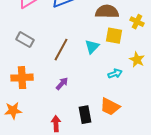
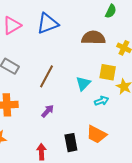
yellow square: (114, 36) -> (108, 72), moved
cyan triangle: (92, 47) -> (83, 83), moved

